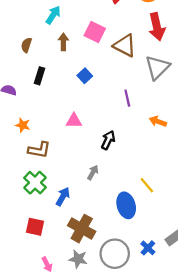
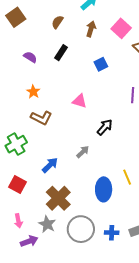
green cross: (35, 183) -> (16, 144), moved
blue cross: (148, 248) -> (112, 233), turned 32

